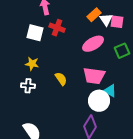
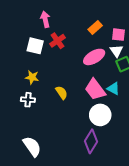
white triangle: (106, 20) -> (116, 51), moved
red cross: (57, 28) -> (57, 41), turned 35
pink trapezoid: (94, 76) -> (95, 89), turned 45
cyan triangle: (110, 91) -> (113, 88), moved

